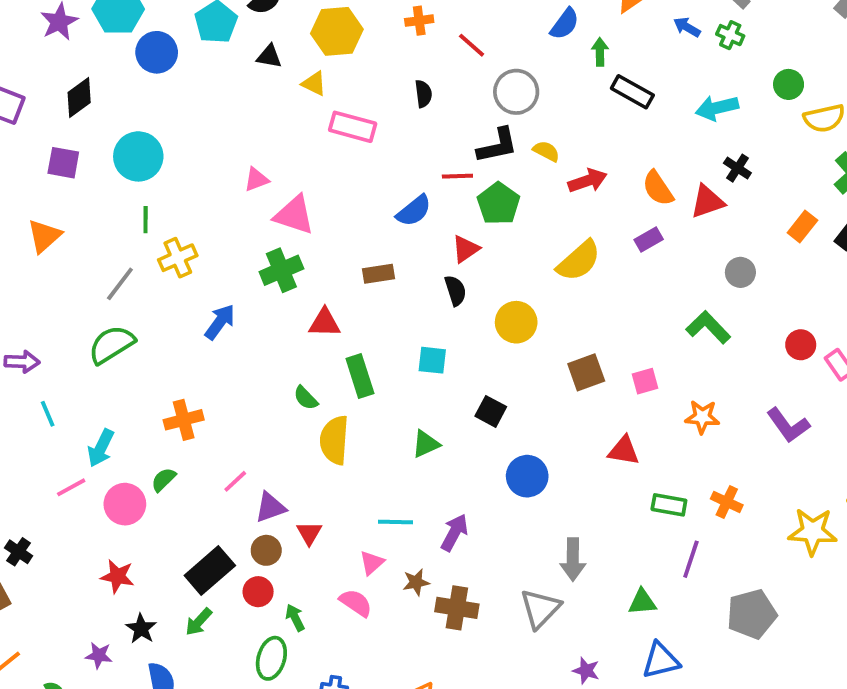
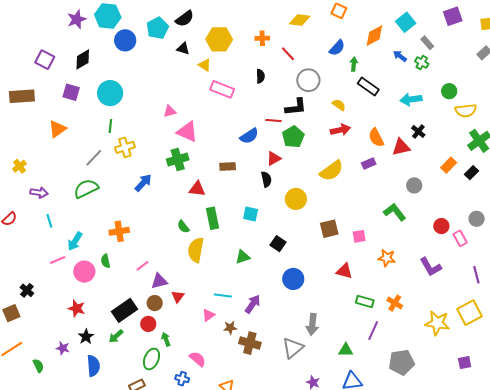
yellow semicircle: (546, 151) -> (339, 105), moved
green semicircle: (163, 480) -> (106, 261), turned -64
pink semicircle: (356, 603) -> (198, 359), moved

